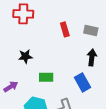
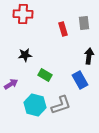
gray rectangle: (91, 30) -> (84, 23), moved, turned 72
green rectangle: (46, 77) -> (45, 75), turned 32

